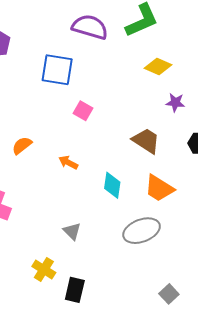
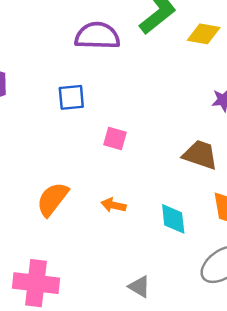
yellow diamond: (158, 66) -> (204, 34), moved
blue square: (57, 70) -> (71, 97), size x0.7
orange semicircle: (22, 145) -> (52, 199), size x1.4

